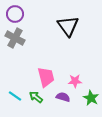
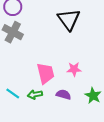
pink star: (75, 81) -> (74, 69), moved
green arrow: (36, 97) -> (35, 95), turned -48

